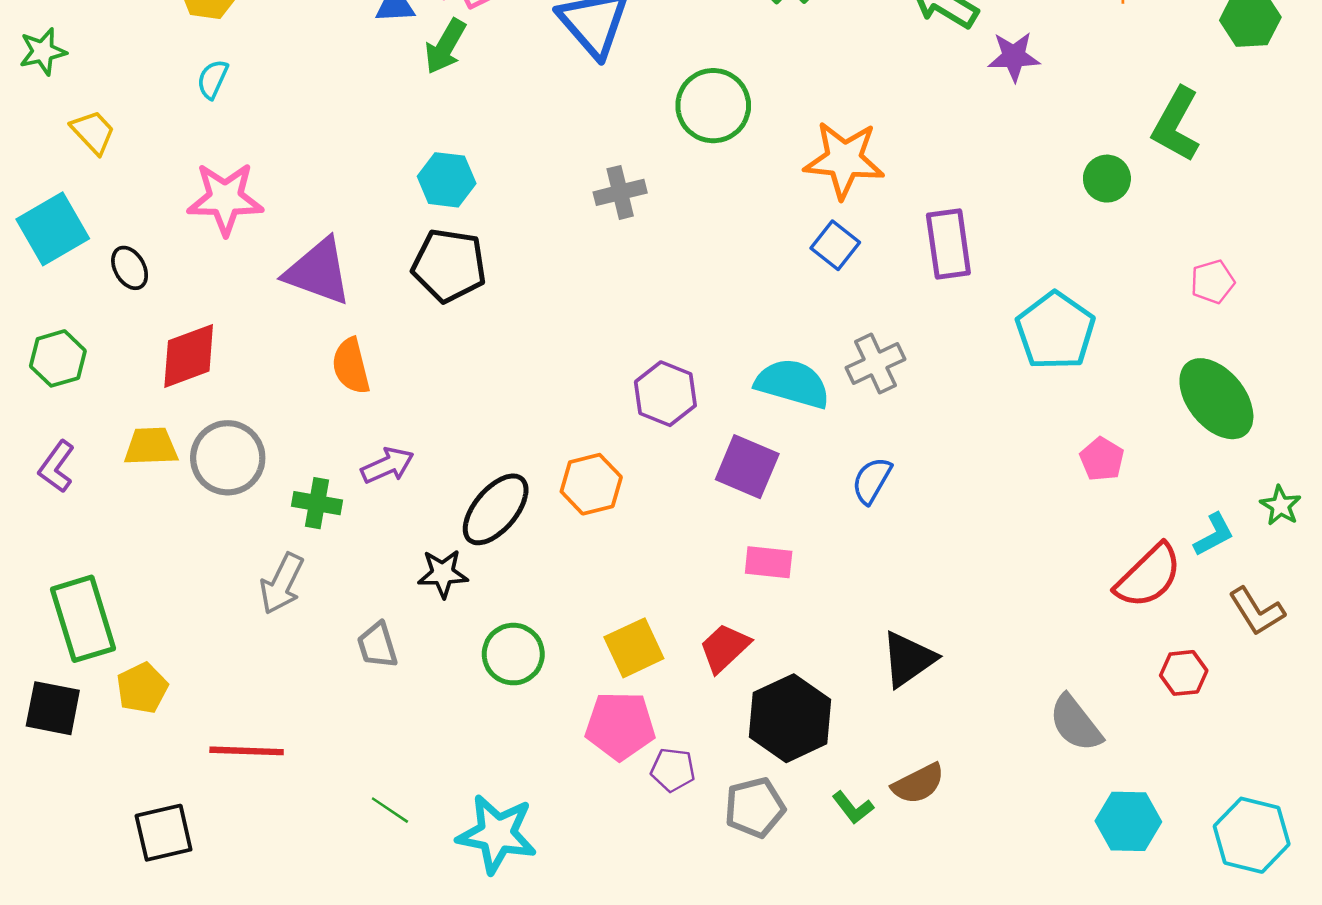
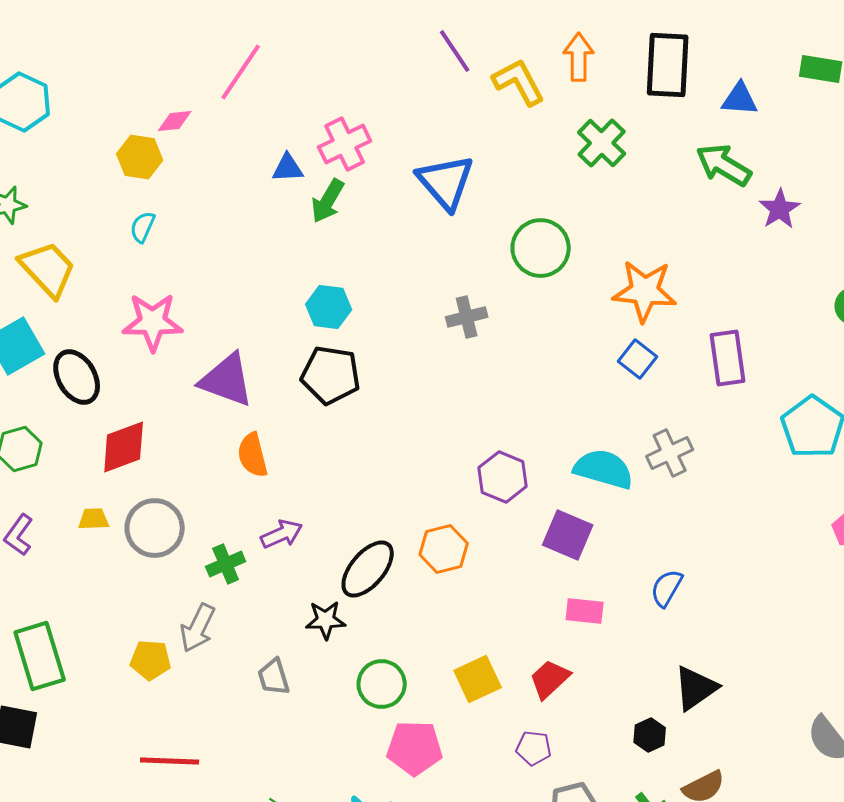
purple star: (1014, 57) -> (780, 209), turned -30
yellow trapezoid: (93, 132) -> (48, 269), size x1.6
black ellipse: (130, 268) -> (77, 377), size x1.6
yellow trapezoid: (151, 447) -> (94, 519), size x0.7
blue semicircle: (872, 480) -> (667, 588), moved
green cross: (317, 503) -> (226, 564), turned -33
yellow pentagon: (142, 688) -> (151, 660), moved, turned 30
black hexagon: (790, 718) -> (650, 735), moved, size x0.5
pink pentagon: (620, 726) -> (415, 748), moved
purple pentagon: (673, 770) -> (534, 748), moved

